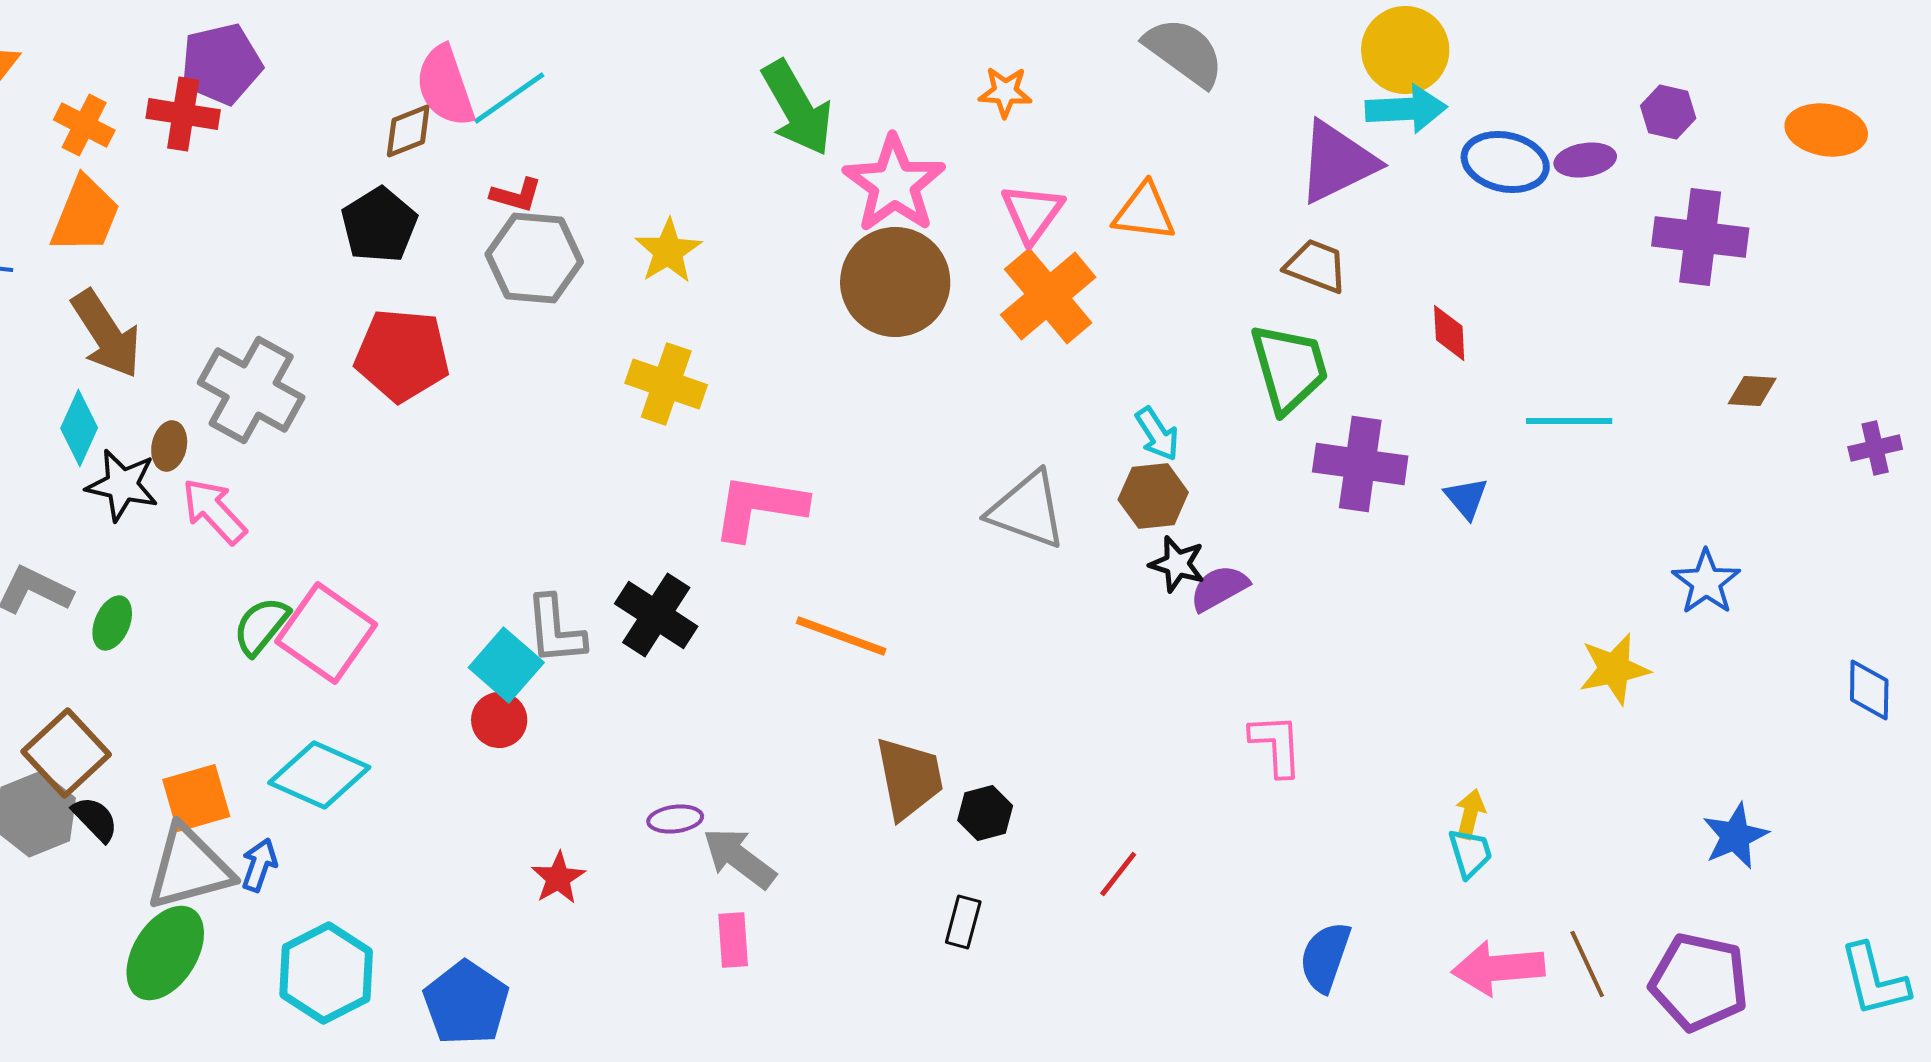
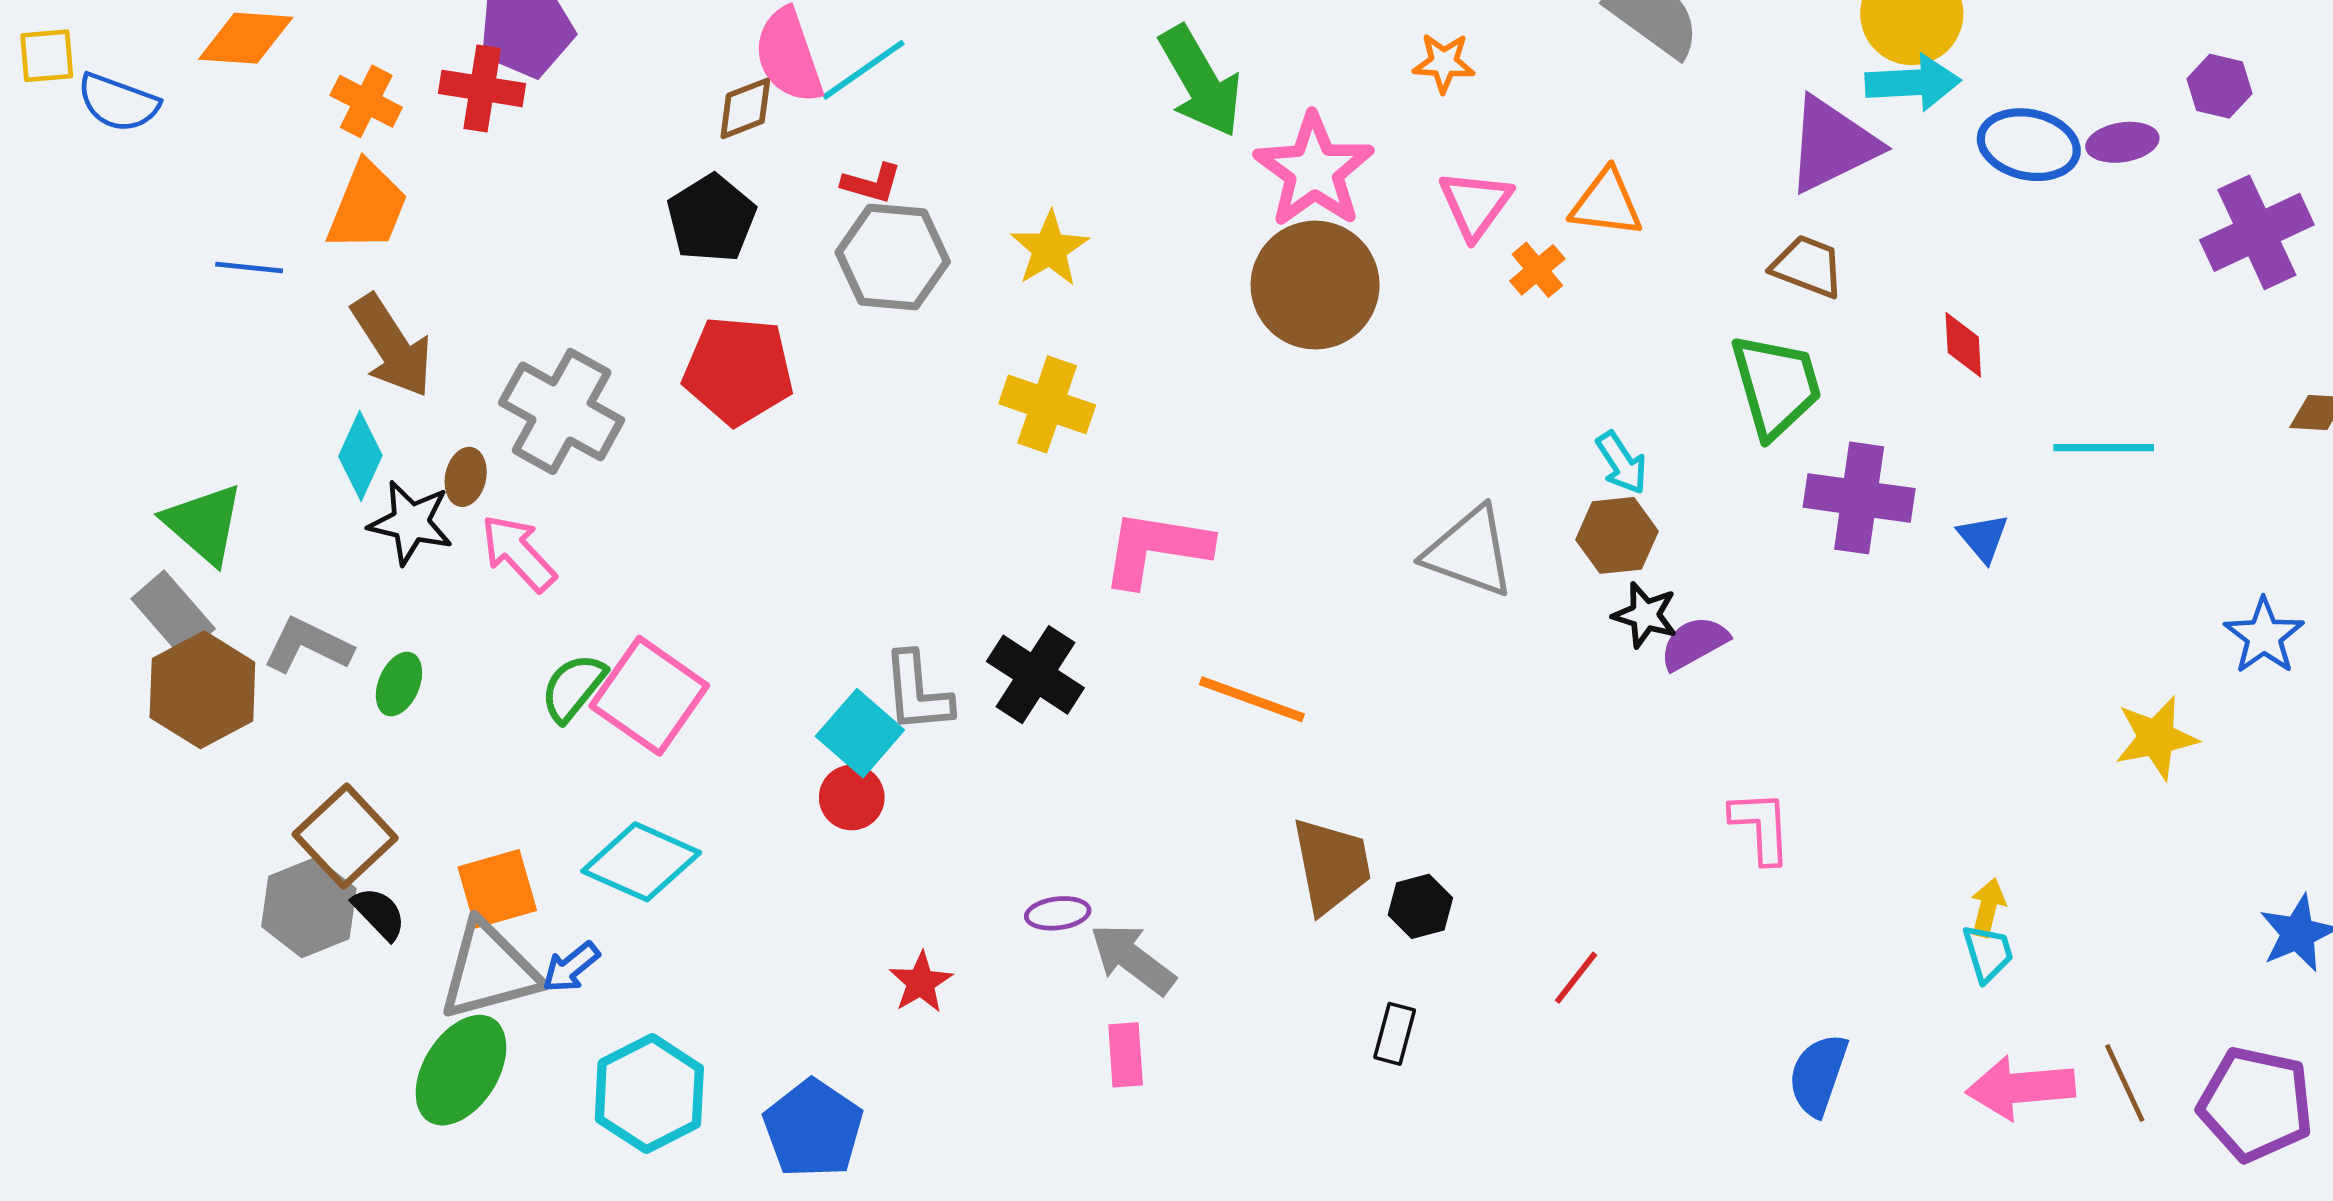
purple cross: (1700, 237) -> (2257, 232), turned -32
orange cross: (1048, 296) -> (1537, 270), moved, size x0.5
blue arrow: (259, 865) -> (571, 967), turned -148

